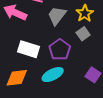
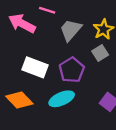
orange diamond: (17, 78) -> (19, 100), turned 50

